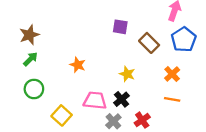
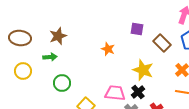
green arrow: (30, 59) -> (50, 57), moved, turned 40
orange star: (78, 65) -> (108, 49), moved
yellow star: (127, 74) -> (143, 70), size x1.5

